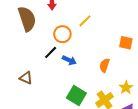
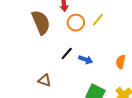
orange circle: (62, 34) -> (76, 23), moved

